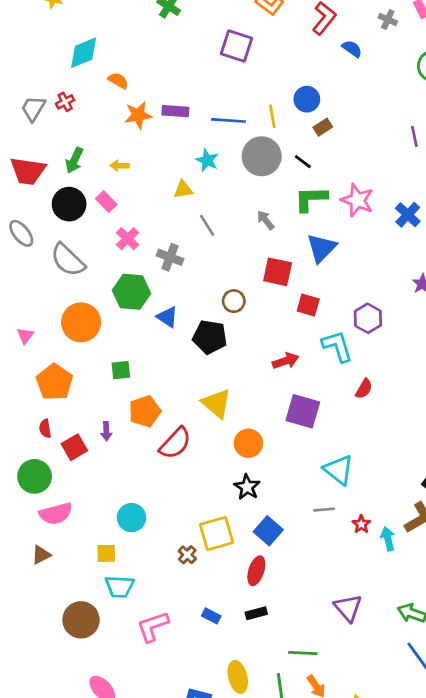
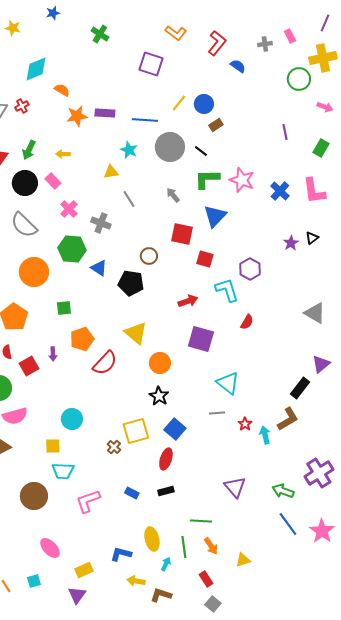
gray cross: (388, 19) -> (265, 44), turned -32
yellow line: (272, 116) -> (179, 103), moved, turned 48

